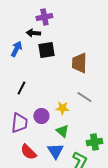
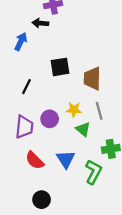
black square: (46, 50) -> (60, 67), moved
brown trapezoid: (79, 63) -> (92, 78), moved
gray line: (84, 97) -> (99, 111), moved, turned 42
green triangle: (62, 131) -> (83, 129), moved

